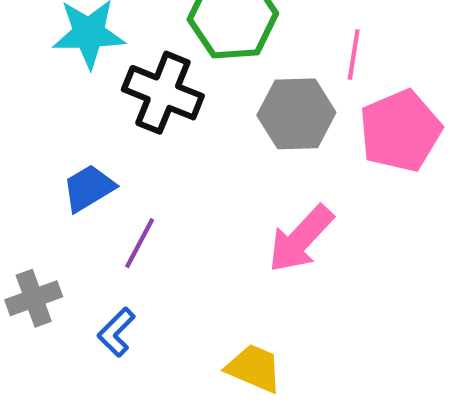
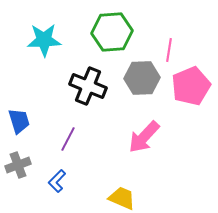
black cross: (163, 93) -> (88, 86), moved
blue trapezoid: (89, 188) -> (19, 121), moved, turned 104

